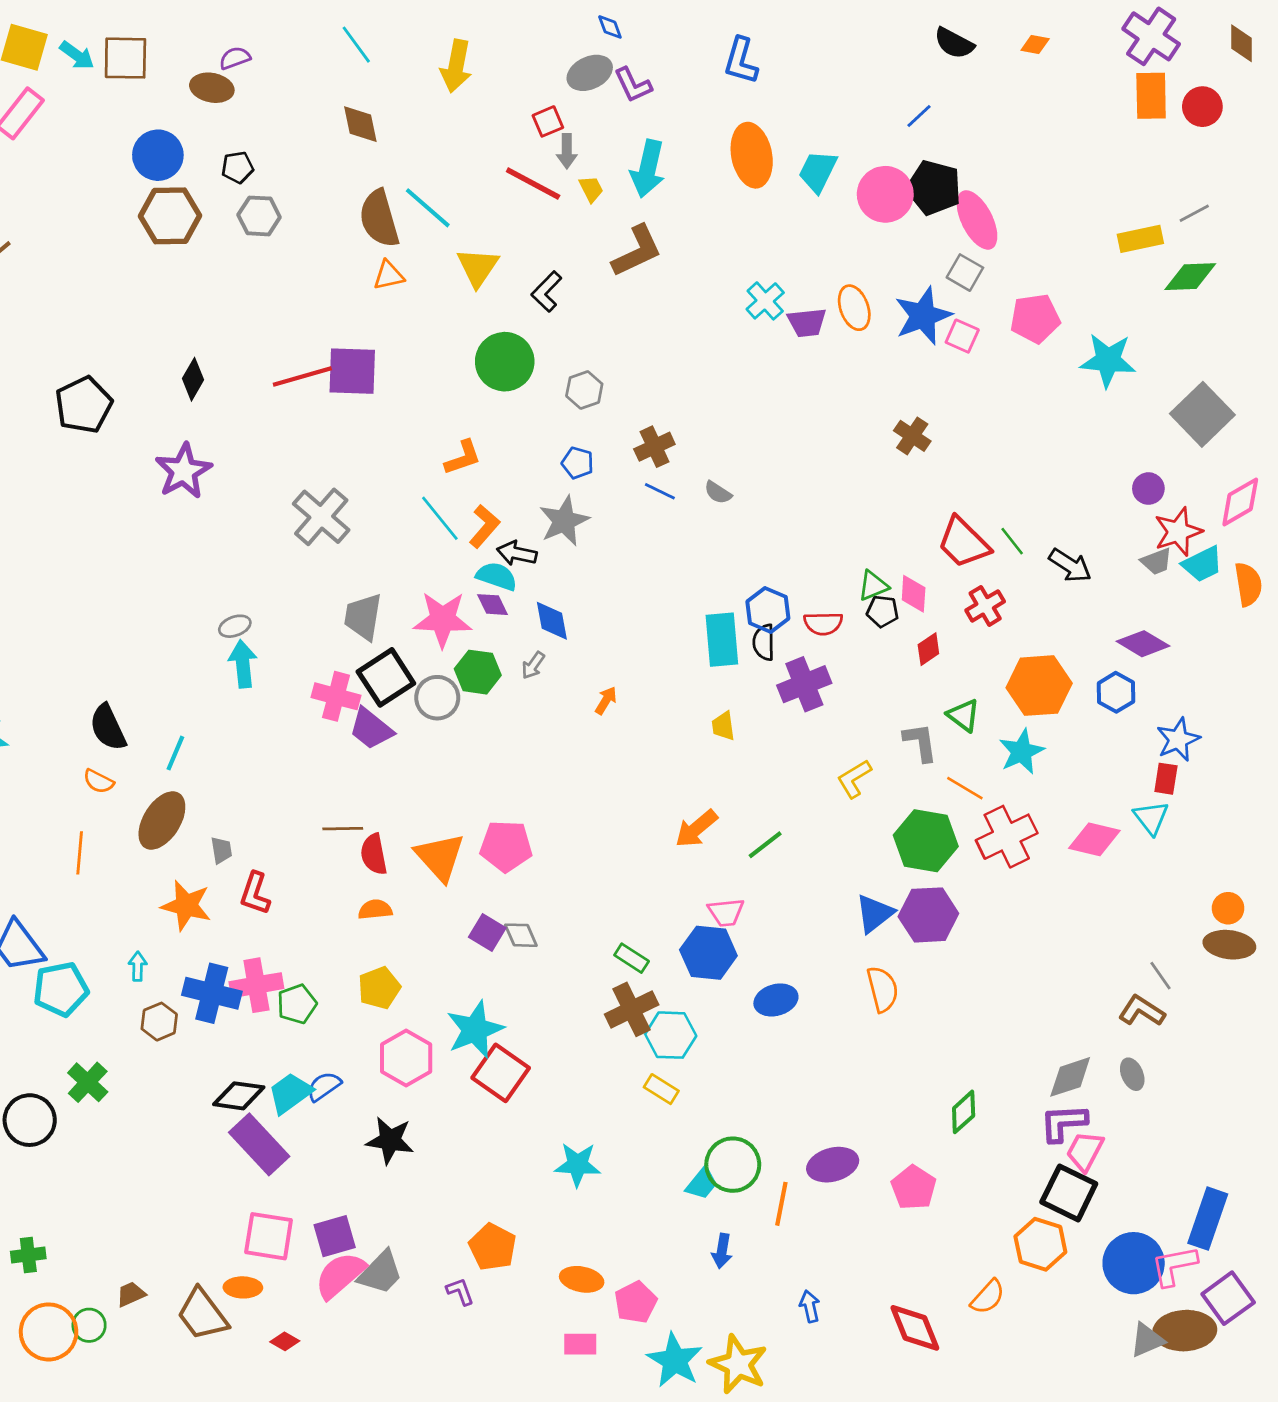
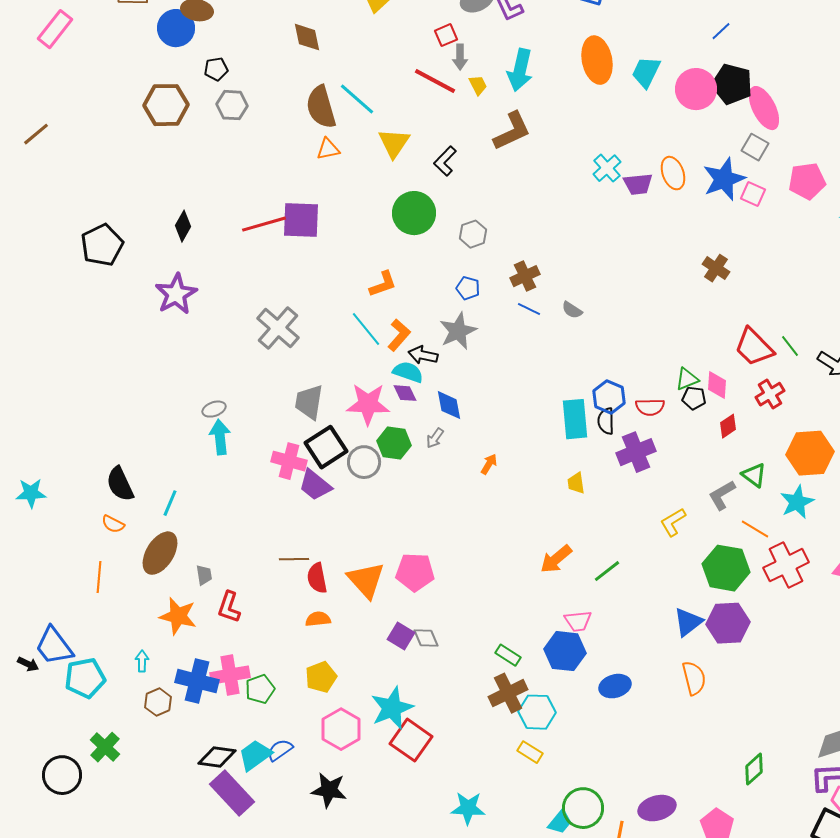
blue circle: (158, 155) -> (176, 28), moved
gray L-shape: (920, 742) -> (722, 495), turned -112

